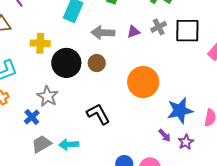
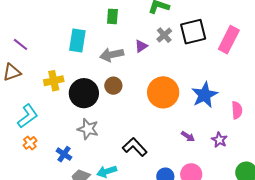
gray star: (47, 96) -> (88, 129), moved
blue star: (180, 111) -> (204, 95), moved
black L-shape: (98, 114) -> (135, 147), moved
purple arrow: (165, 135) -> (188, 136), moved

